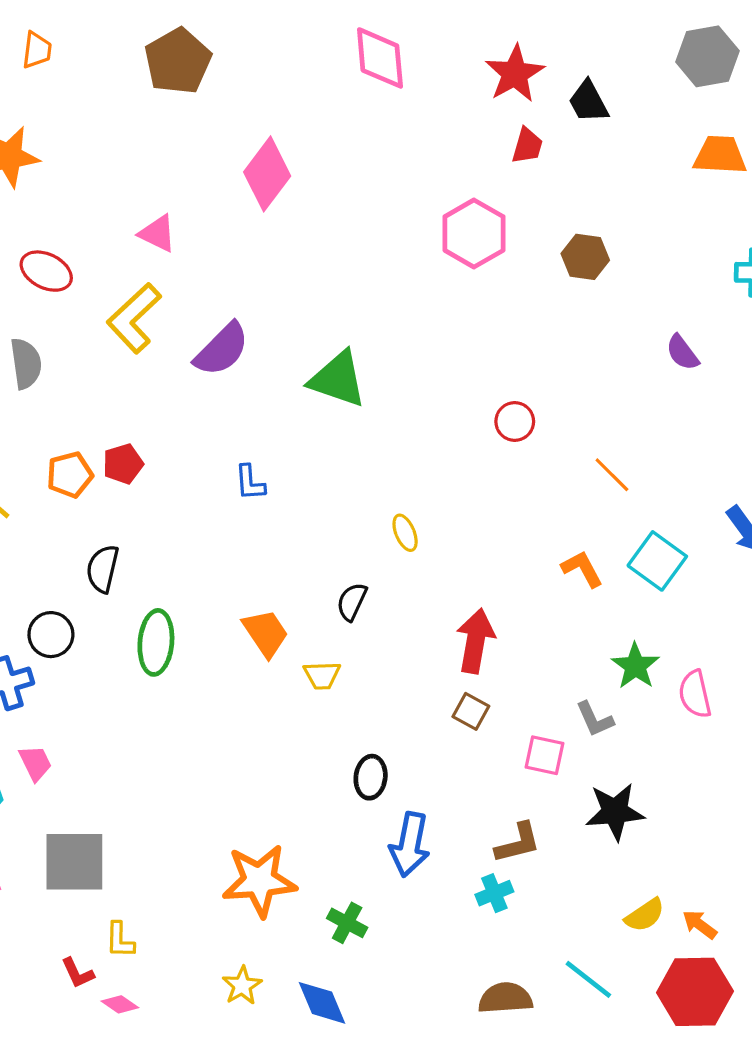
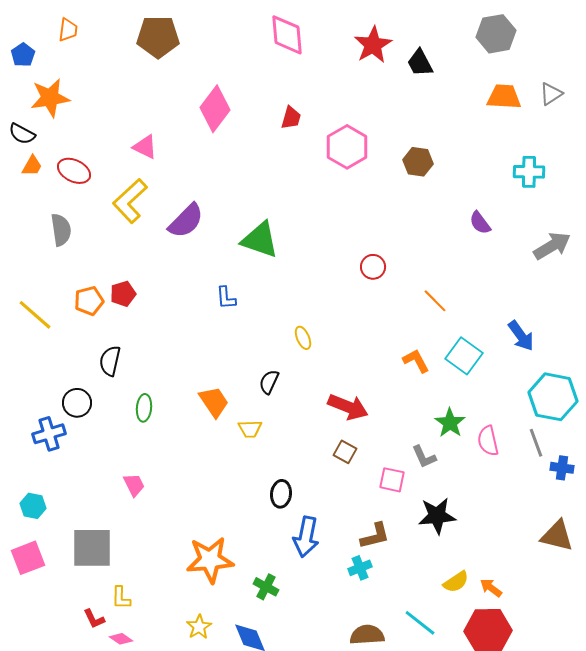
brown pentagon: (178, 61) -> (158, 37), turned 30
red trapezoid: (527, 146) -> (291, 118), moved
blue L-shape: (250, 483) -> (226, 298), moved
red arrow: (476, 641) -> (348, 407), turned 102
green ellipse: (156, 642) -> (144, 408), size x0.7
pink trapezoid: (35, 763) -> (134, 485), moved

